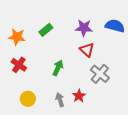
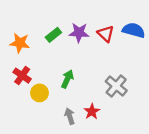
purple star: (84, 28) -> (79, 33), moved
red triangle: (87, 50) -> (106, 34), moved
yellow circle: (28, 99) -> (39, 93), moved

